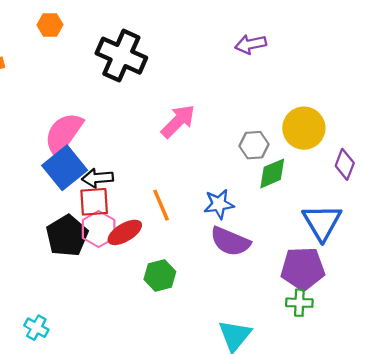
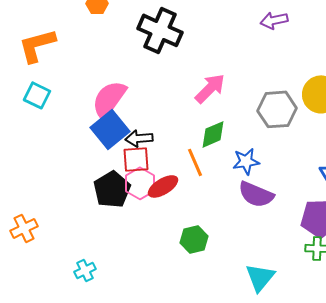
gray hexagon: (254, 145) -> (277, 109), size x1.5
green diamond: (272, 173) -> (213, 134), moved
green hexagon: (160, 275) -> (194, 239), moved
cyan cross: (36, 328) -> (85, 270), turned 35

